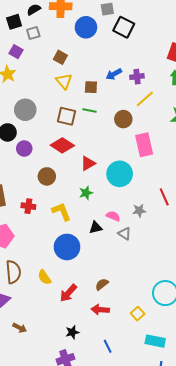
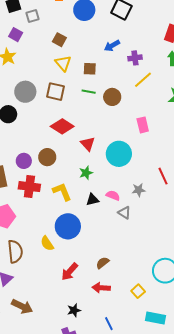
blue arrow: (114, 74) -> (112, 46), moved
brown square: (66, 116) -> (55, 92), moved
brown circle: (123, 119) -> (112, 97), moved
pink rectangle: (144, 145) -> (143, 125), size x0.7
purple circle: (24, 148) -> (24, 161), moved
red triangle: (88, 163) -> (88, 144), turned -42
red cross: (28, 206) -> (29, 187), size x1.5
black triangle: (96, 227) -> (92, 200), moved
yellow semicircle: (44, 277) -> (47, 243), moved
brown arrow: (20, 328) -> (22, 306), size x1.5

